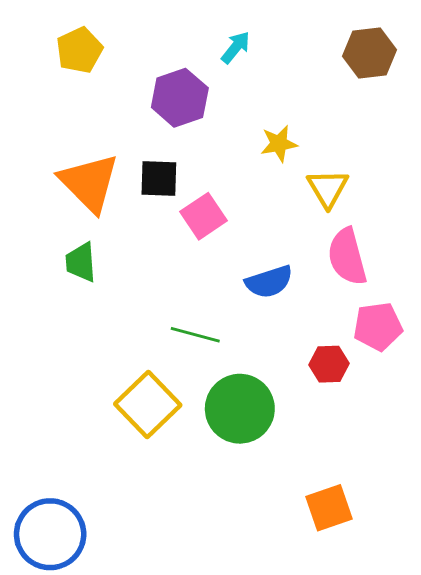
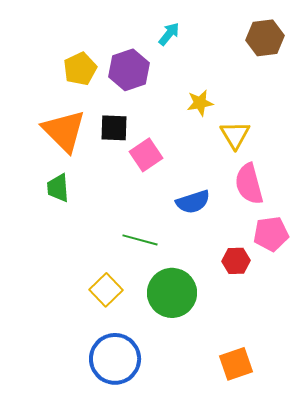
yellow pentagon: (79, 50) -> (80, 69), moved
yellow square: (148, 405) -> (106, 290), size x0.7
blue circle: (50, 534) -> (115, 359), moved

